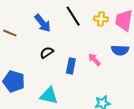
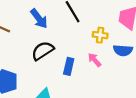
yellow cross: (101, 19) -> (100, 35), moved
black semicircle: (47, 52) -> (43, 51), size x1.5

